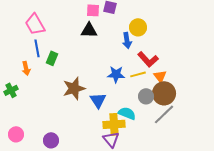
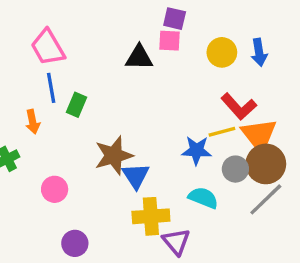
pink square: (93, 10) -> (169, 41), moved
blue arrow: (127, 40) -> (259, 52), moved
blue star: (116, 74) -> (197, 150), moved
orange triangle: (160, 76) -> (259, 135), size x1.6
blue triangle: (98, 100) -> (136, 176), moved
yellow cross: (114, 124) -> (151, 216), moved
pink circle: (16, 134) -> (55, 189), moved

